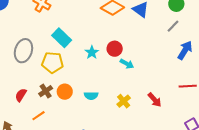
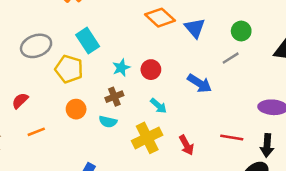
blue arrow: (185, 50) -> (200, 83), moved, turned 78
gray ellipse: (23, 51) -> (36, 46), turned 40
cyan arrow: (127, 64) -> (158, 106), moved
brown cross: (46, 91) -> (114, 97), moved
yellow cross: (124, 101) -> (147, 138), size x1.6

